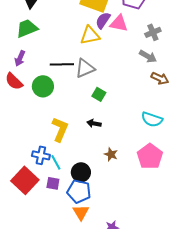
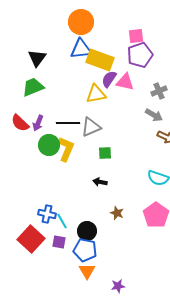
purple arrow: (20, 58) -> (38, 123), moved
red semicircle: (14, 81) -> (20, 123), moved
green square: (99, 94) -> (105, 153), turned -32
yellow L-shape: (60, 129) -> (66, 149), moved

